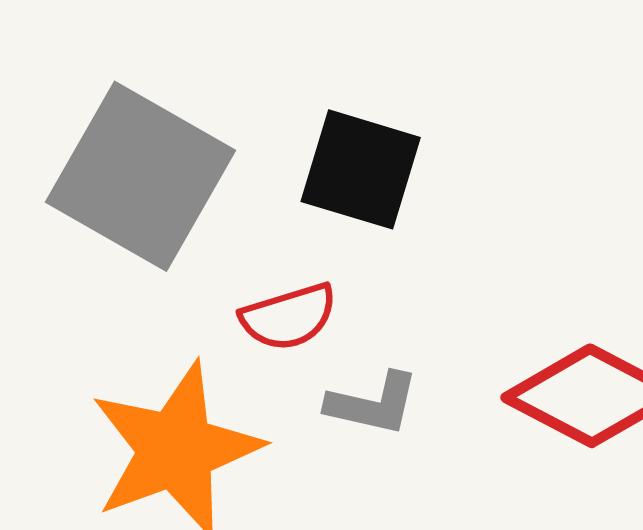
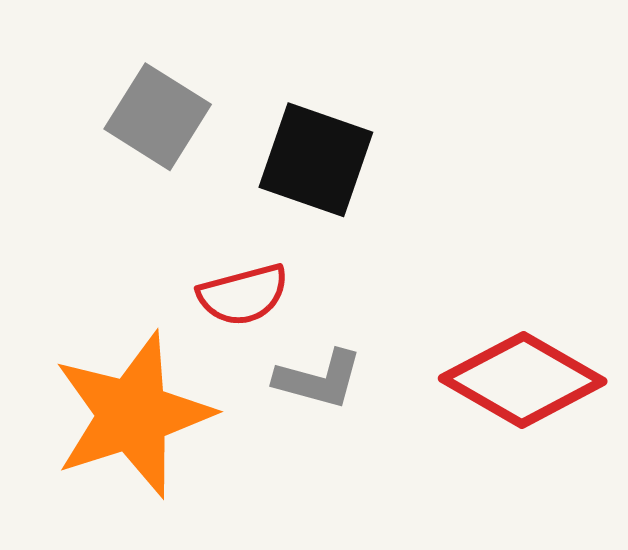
gray square: (140, 176) -> (158, 117), moved, size x0.6

